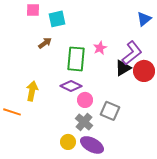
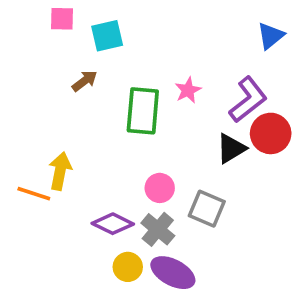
black triangle: (123, 68) -> (231, 149), moved
purple diamond: (71, 86) -> (113, 224), moved
orange line: (12, 112) -> (34, 194), moved

